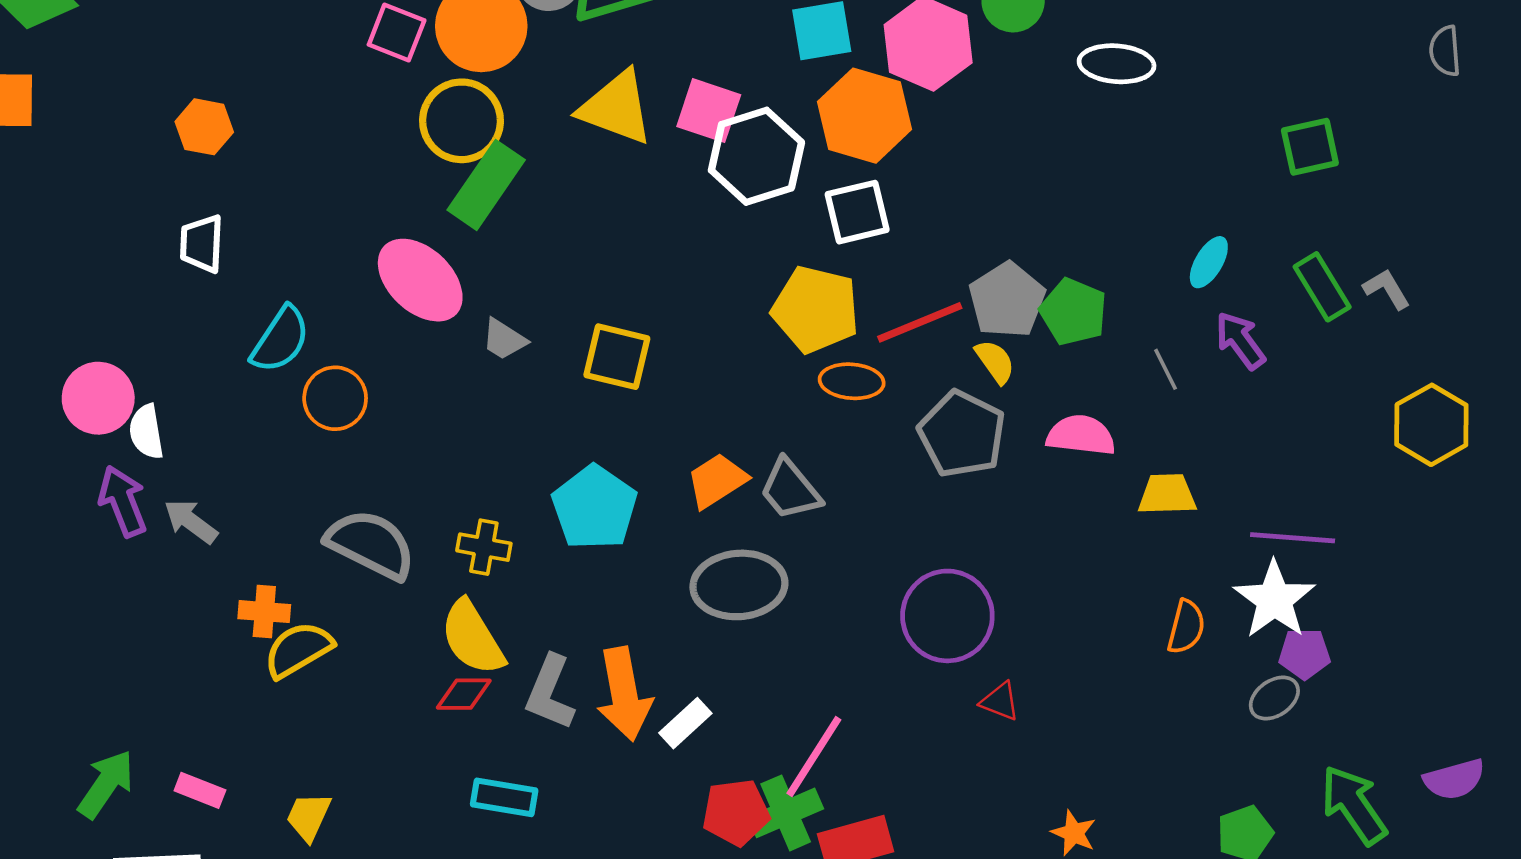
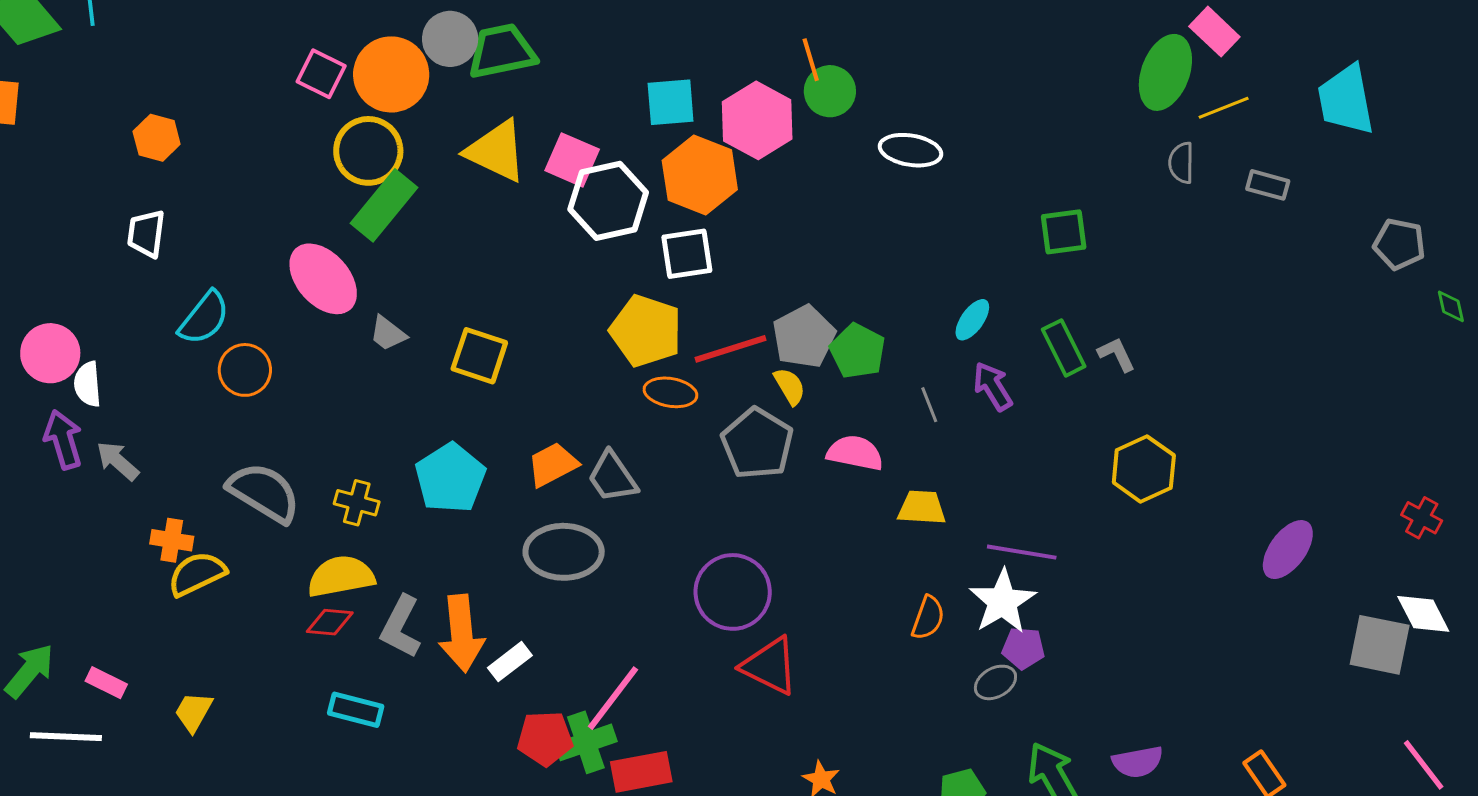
yellow semicircle: (472, 638) -> (341, 576), turned 106
red triangle: (1000, 701) -> (770, 666), size x1.8

